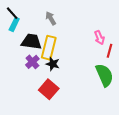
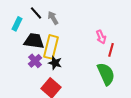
black line: (12, 13) -> (36, 13), moved

